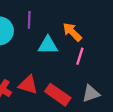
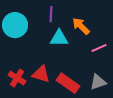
purple line: (29, 20) -> (51, 14), moved
pink line: (80, 56) -> (99, 48), moved, turned 49

